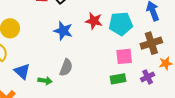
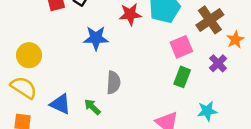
green rectangle: (118, 79) -> (182, 77), turned -42
green arrow: (45, 81) -> (92, 107), turned -128

